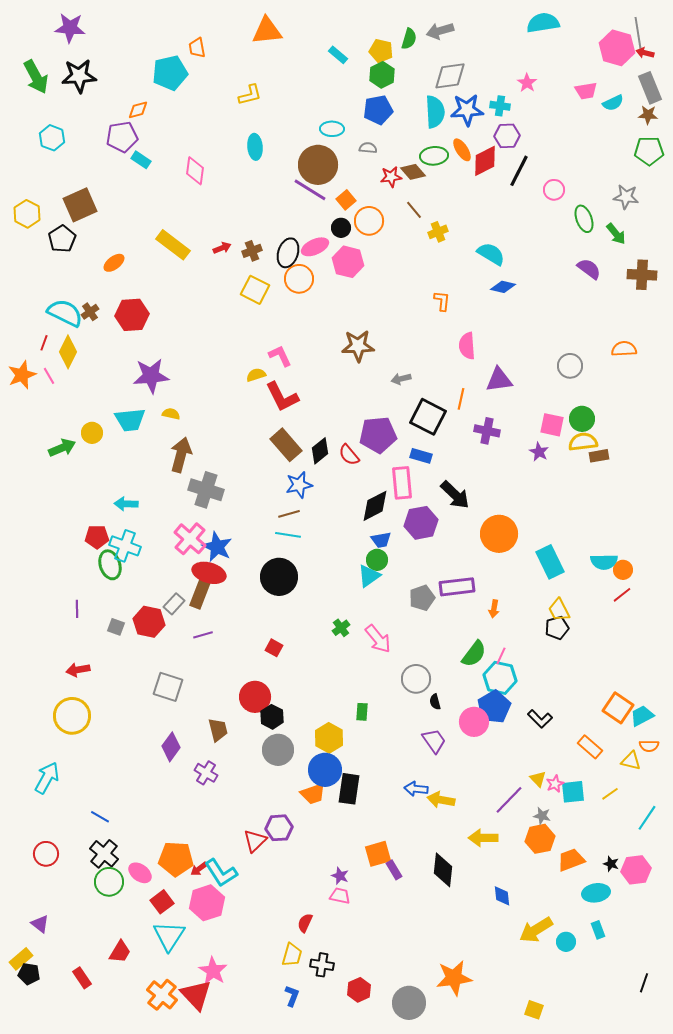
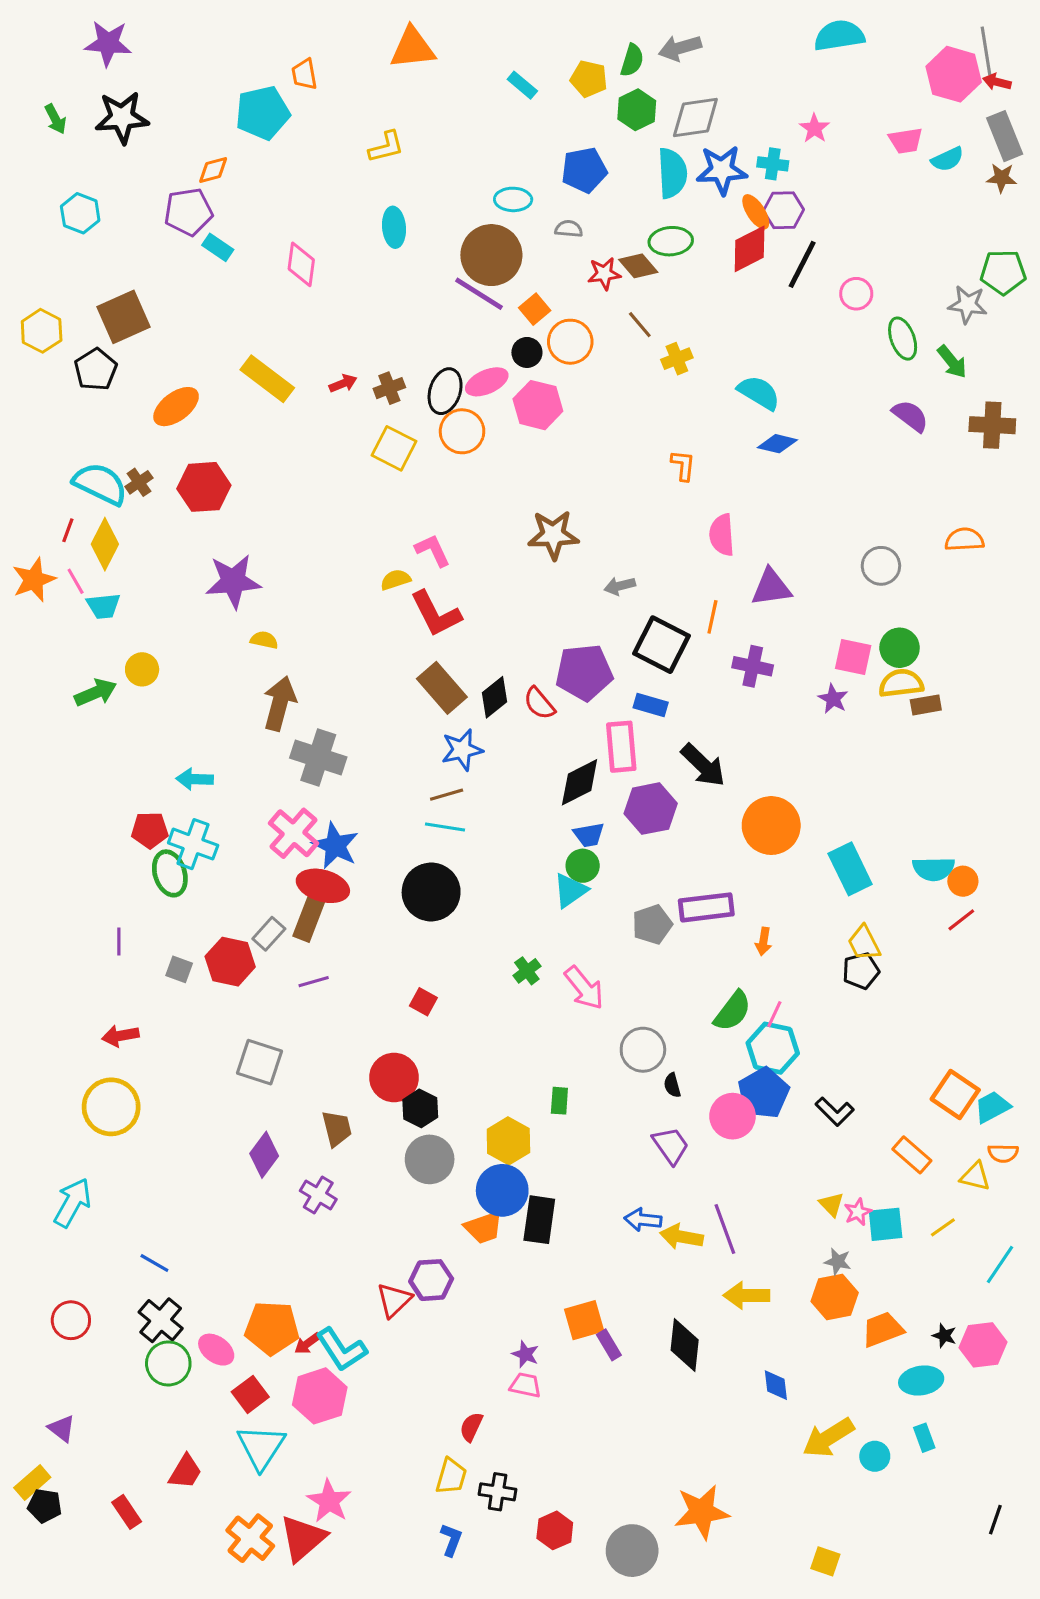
green hexagon: (382, 75) -> (637, 110), moved
green arrow: (36, 77) -> (55, 119), size x0.6
orange ellipse: (462, 150) -> (756, 212), moved
green pentagon: (649, 151) -> (1003, 272), moved
orange ellipse: (114, 263) -> (176, 407), size x1.4
cyan trapezoid: (130, 420) -> (103, 606), moved, size x0.7
purple line: (509, 800) -> (725, 1229), moved, turned -64
red triangle: (196, 995) -> (303, 1538), turned 32

